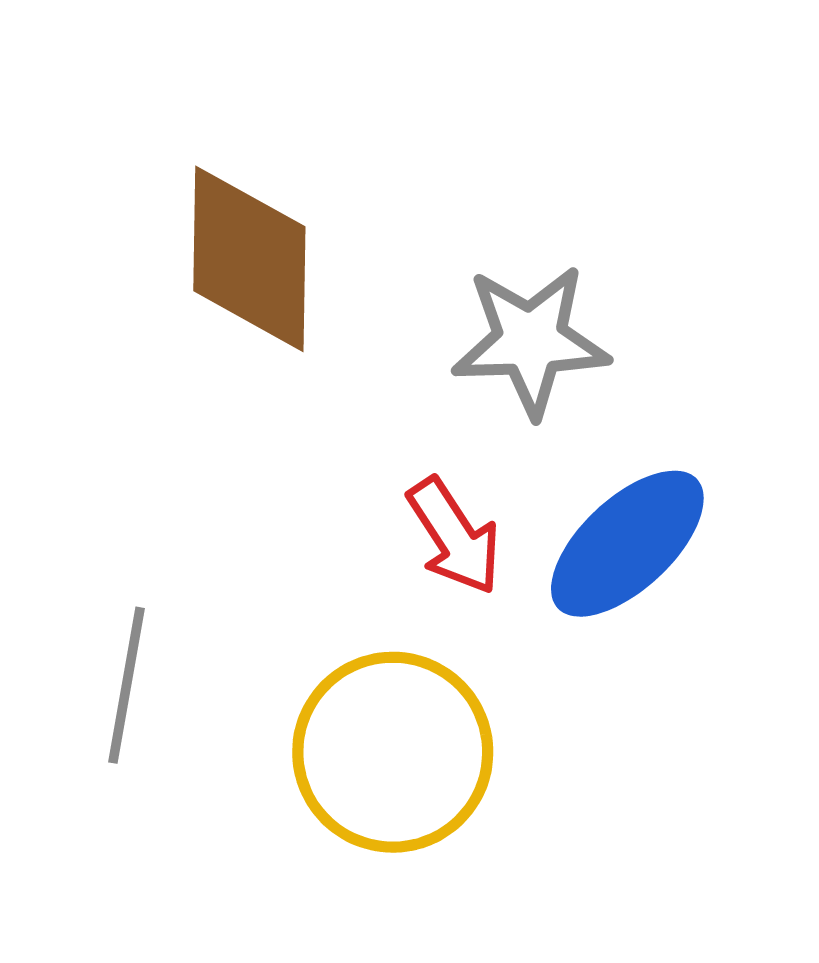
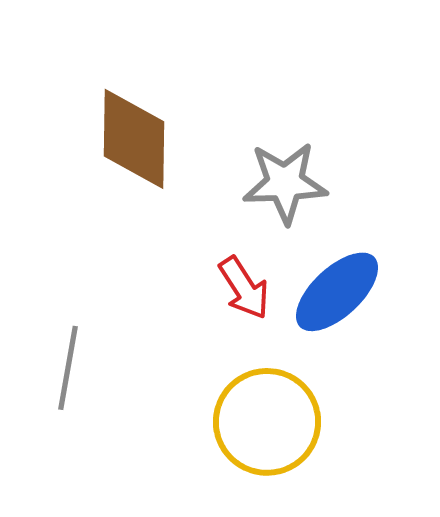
yellow circle: (393, 752) -> (267, 422), moved

